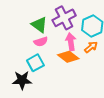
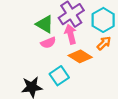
pink arrow: (71, 42) -> (71, 34), moved
cyan square: (35, 63) -> (59, 76), moved

